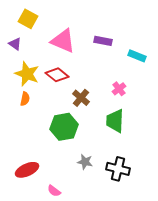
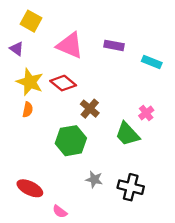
pink cross: (119, 89) -> (146, 113), moved
green trapezoid: (115, 121) -> (127, 134), turned -45
red ellipse: (27, 170) -> (30, 188), turned 50

